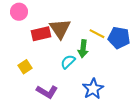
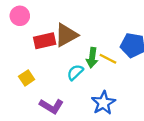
brown triangle: (60, 29) -> (66, 35), turned 35
yellow line: (97, 34) -> (108, 59), moved

